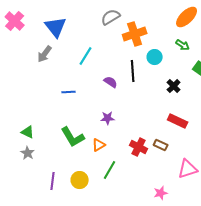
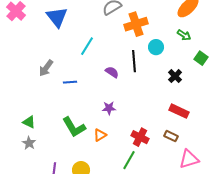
gray arrow: (45, 54) -> (46, 68), moved
brown rectangle: (161, 145) -> (171, 136), moved
green line: (110, 170) -> (129, 160), moved

